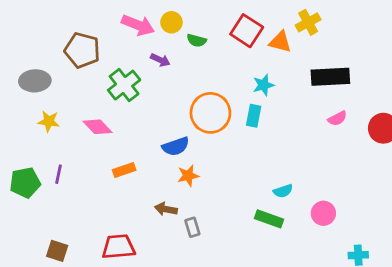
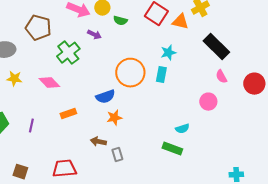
black rectangle: (330, 77) -> (216, 47), turned 48
pink semicircle: (337, 118) -> (221, 77), turned 88
purple line: (59, 174) -> (31, 126), moved
pink circle: (323, 213) -> (208, 102), moved

